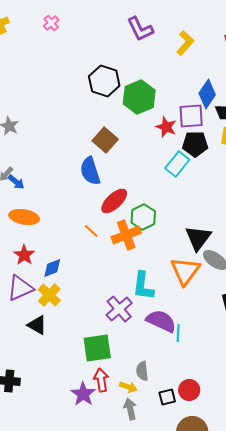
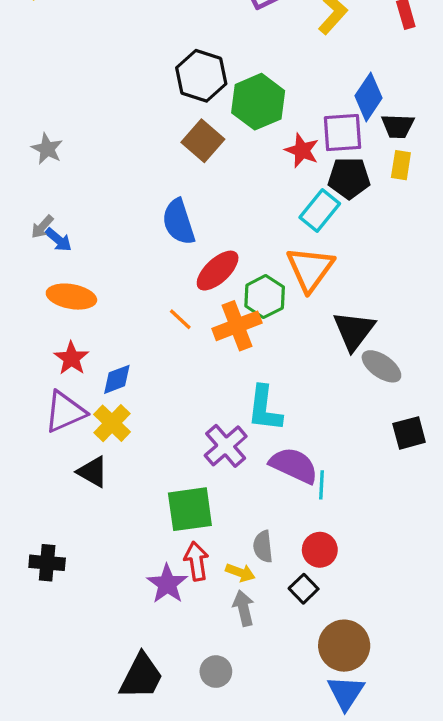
brown square: (105, 140) -> (203, 141), moved
orange triangle: (185, 271) -> (310, 269), moved
red circle: (189, 390) -> (320, 550), moved
black square: (167, 397) -> (304, 589), turned -30

